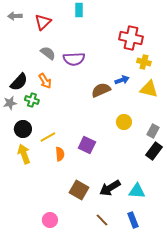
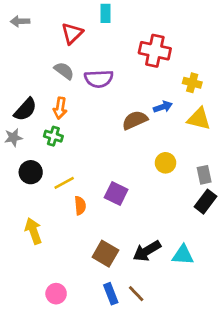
red triangle: (43, 22) -> (72, 33), moved
red cross: (131, 38) -> (155, 51), moved
orange arrow: (45, 81) -> (60, 108), turned 42
green cross: (32, 100) -> (53, 136), moved
gray rectangle: (153, 131) -> (204, 175), turned -40
yellow arrow: (24, 154) -> (33, 231), moved
pink circle: (50, 220) -> (56, 294), moved
blue rectangle: (133, 220) -> (111, 294), moved

